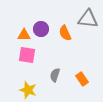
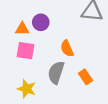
orange semicircle: (65, 33) -> (67, 48), moved
gray semicircle: (55, 75) -> (56, 72), size x1.5

